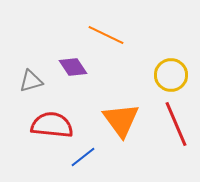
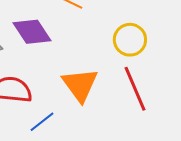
purple diamond: (73, 67) -> (32, 32), size x1.4

